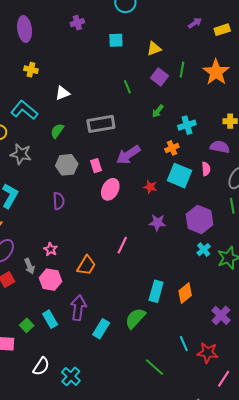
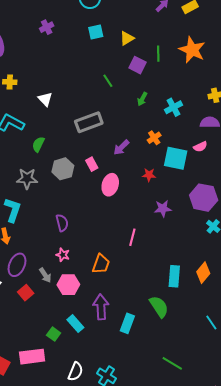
cyan square: (116, 40) -> (96, 32), moved
white triangle: (62, 93) -> (45, 99), turned -42
green semicircle: (57, 131) -> (38, 144), moved
orange cross: (172, 148) -> (154, 138), moved
gray star: (21, 154) -> (27, 179), moved
purple arrow: (128, 155) -> (121, 147), size x0.7
pink semicircle: (206, 169) -> (200, 147), turned 80
purple semicircle: (59, 201) -> (62, 223), moved
green semicircle: (135, 318) -> (159, 307), turned 115
green line: (155, 367) -> (172, 363), moved

